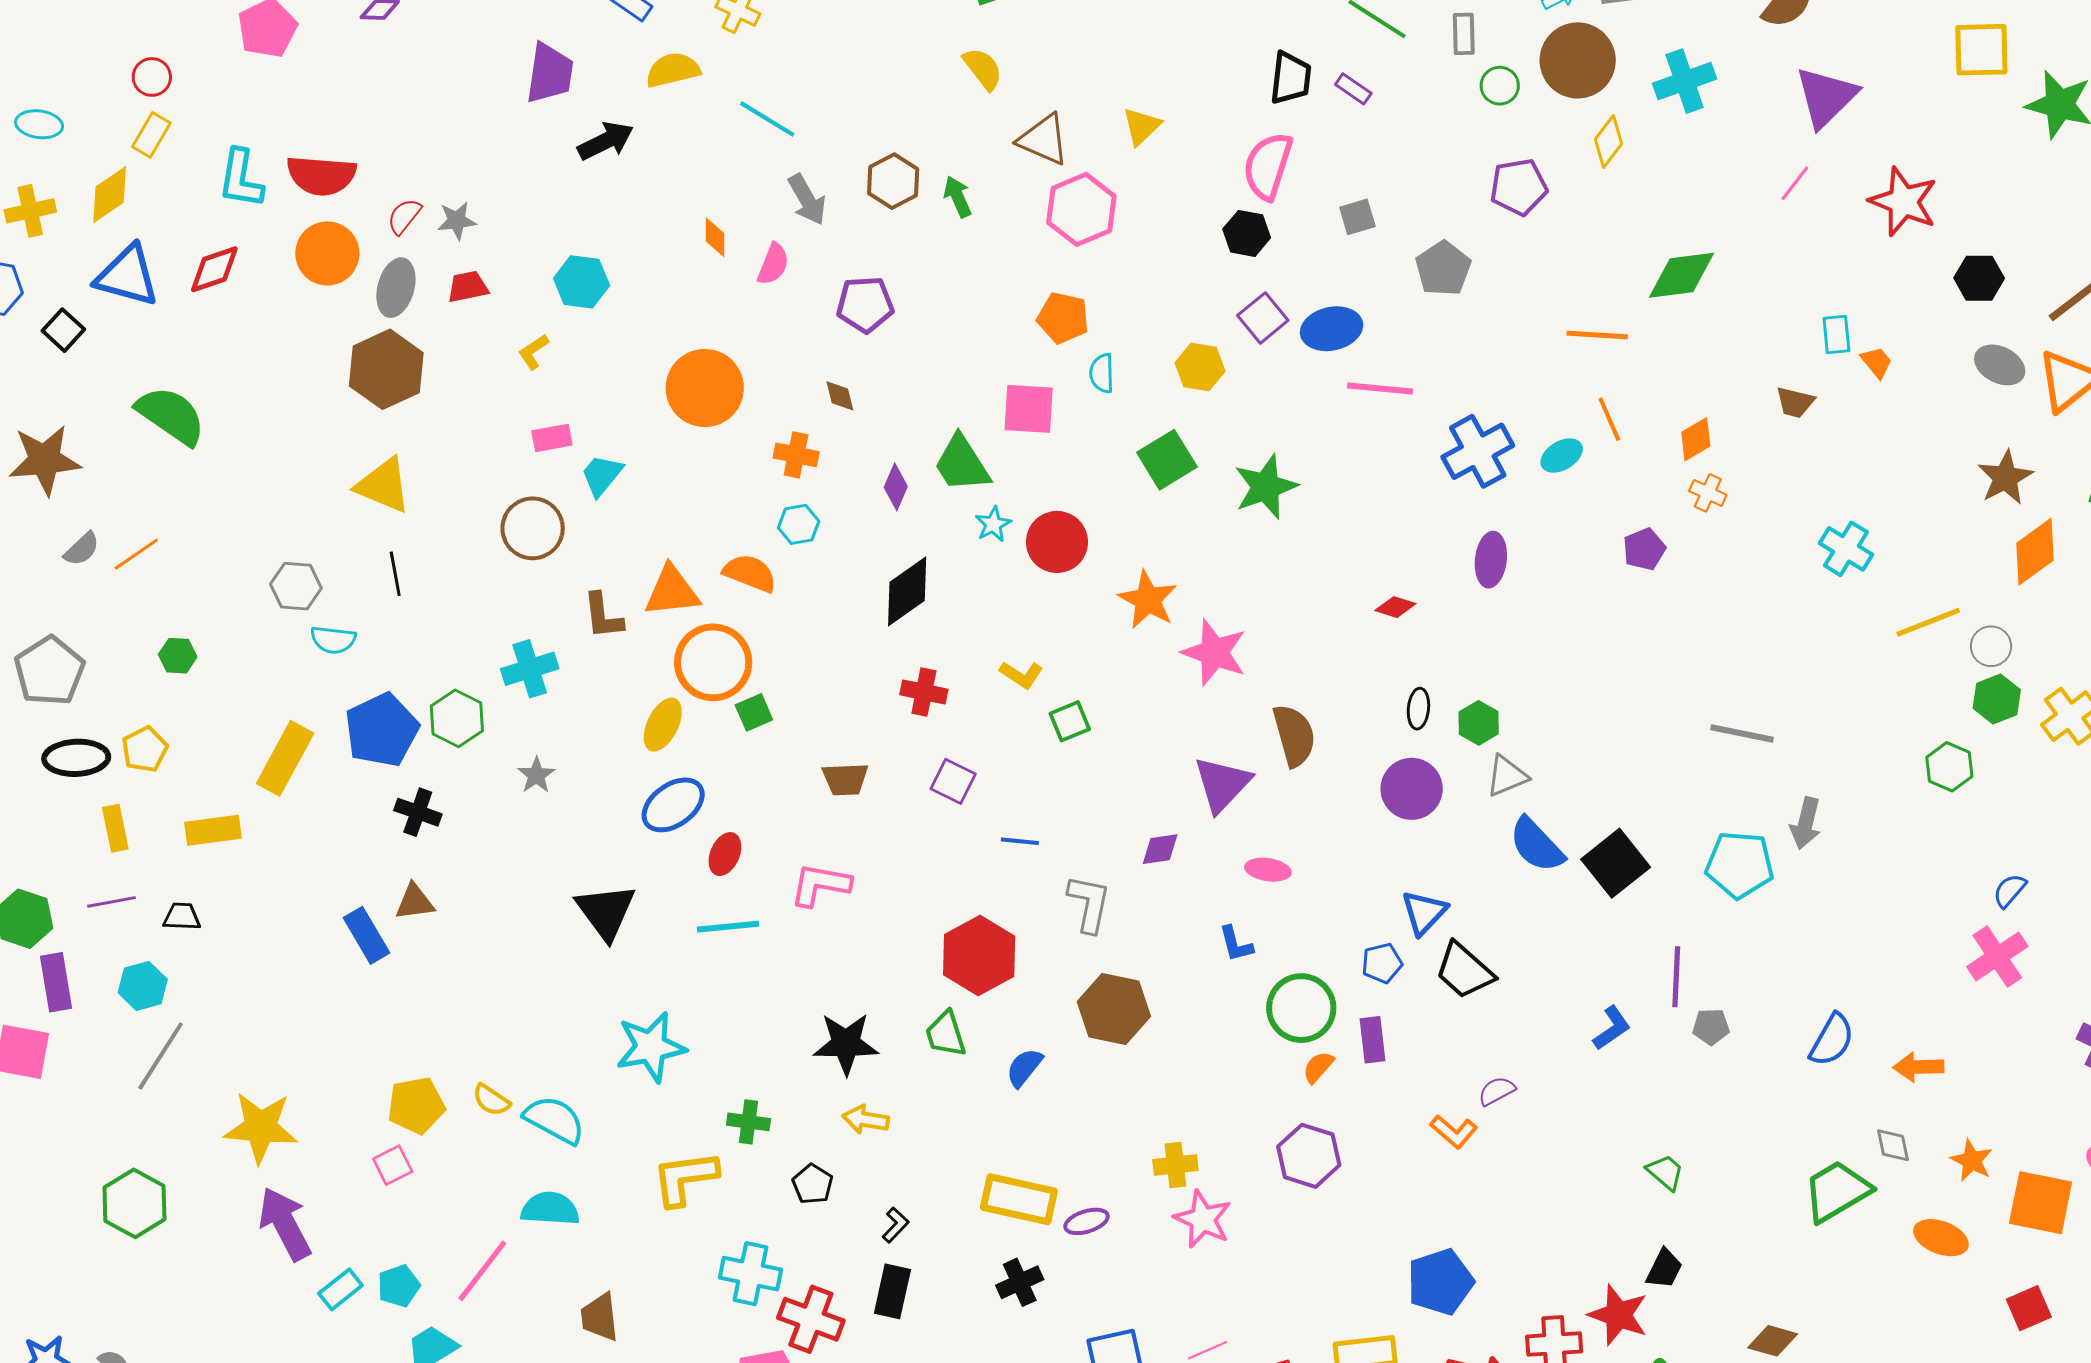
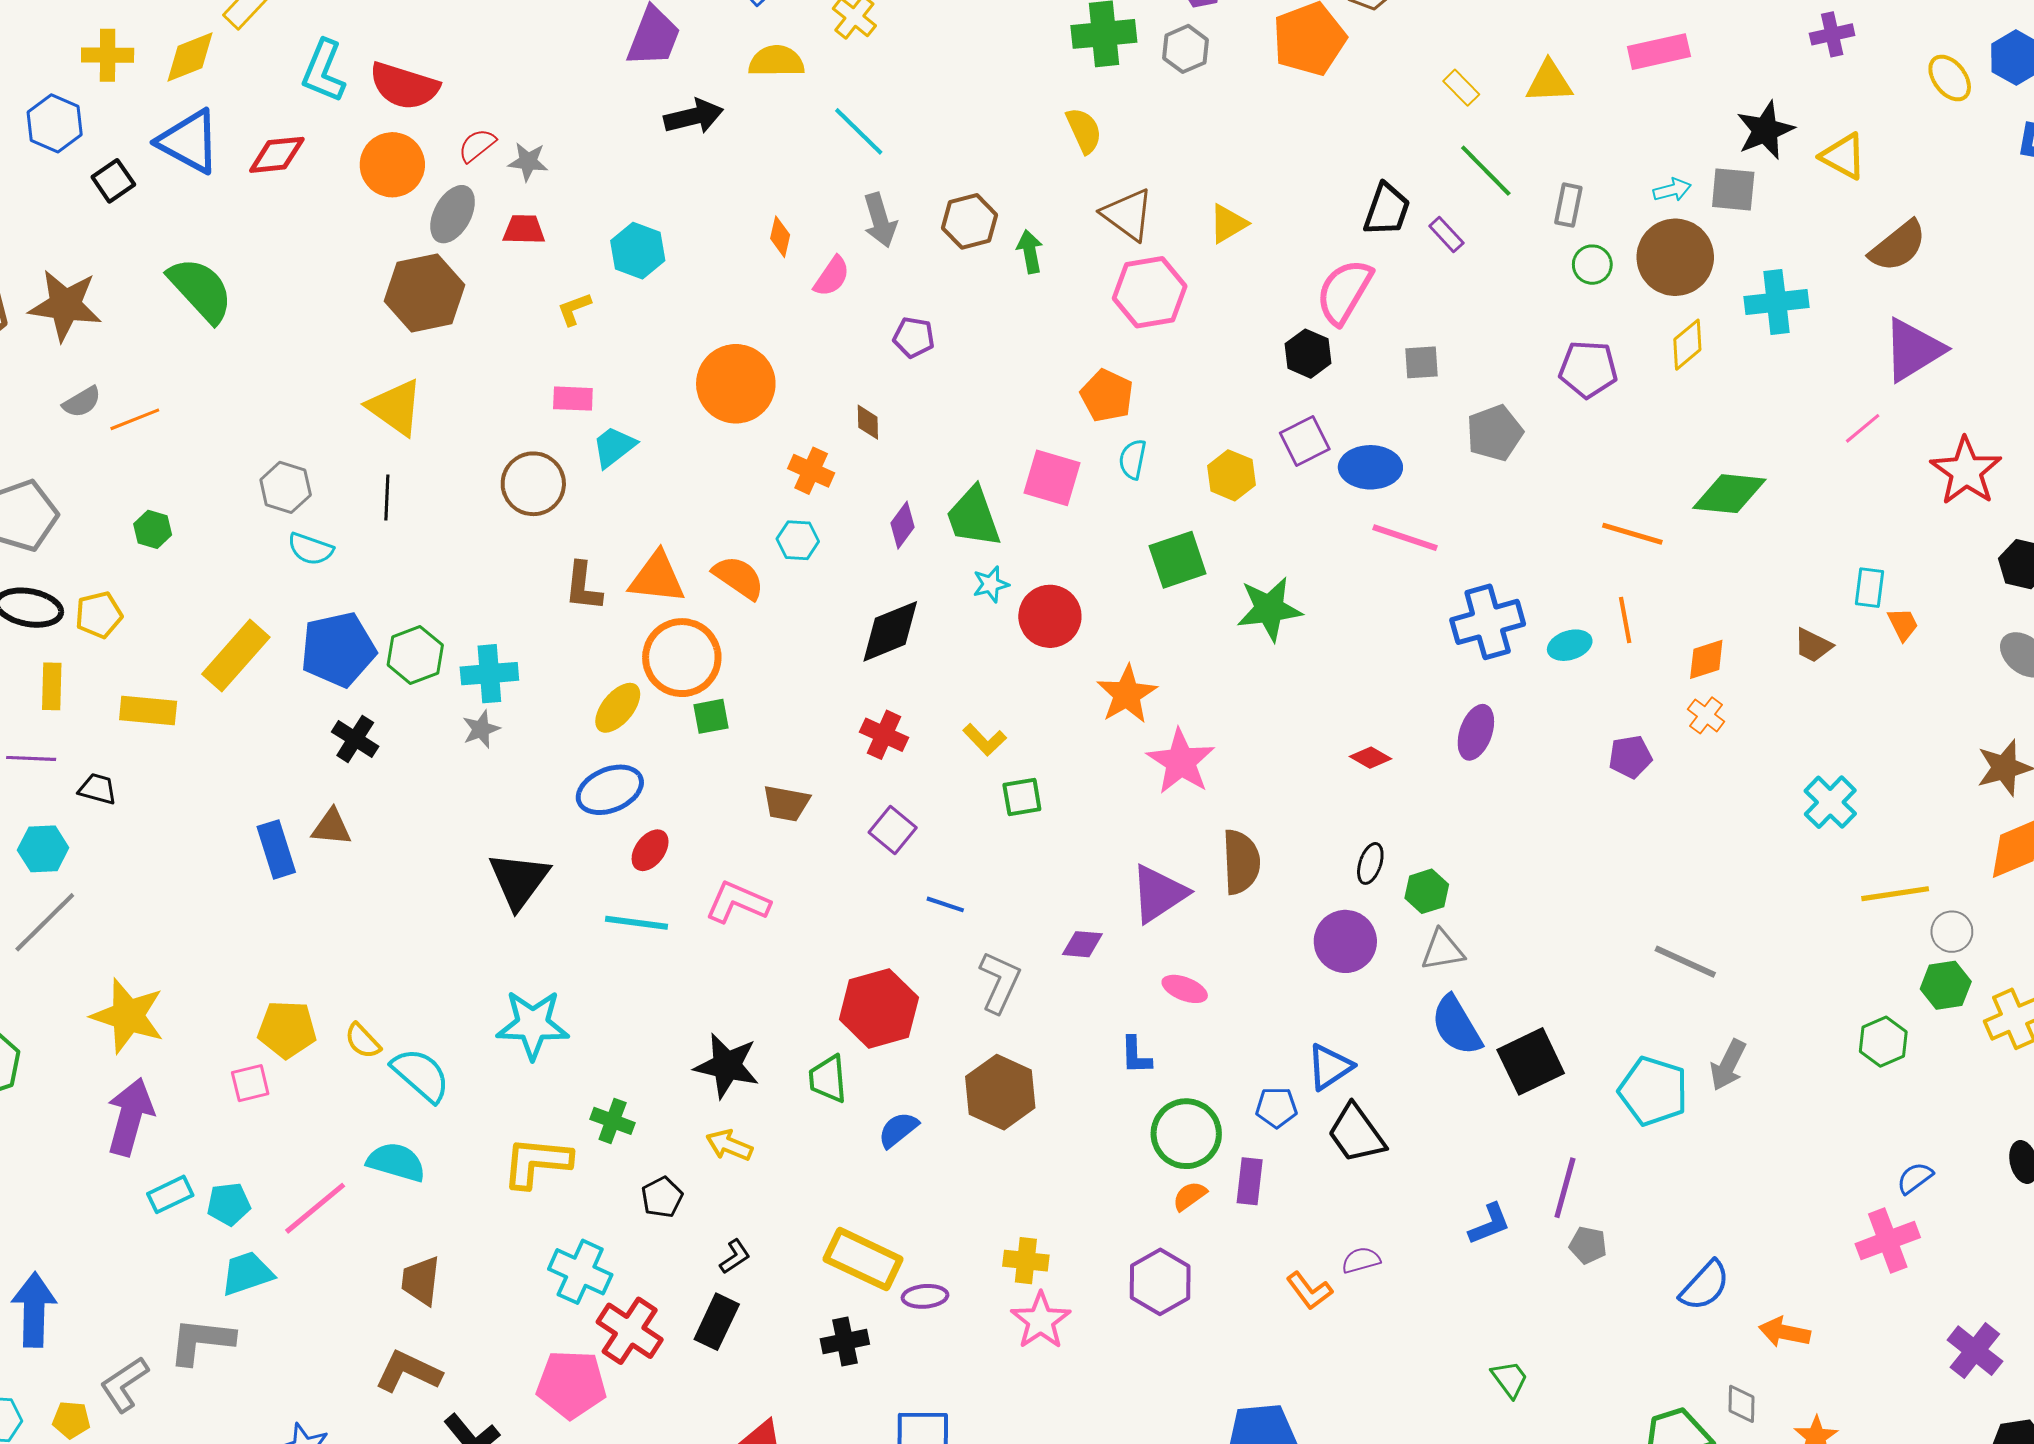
purple pentagon: (865, 304) -> (914, 337), size x0.7
cyan cross: (530, 669) -> (489, 674), moved
purple arrow: (285, 1224) -> (130, 1117), turned 30

